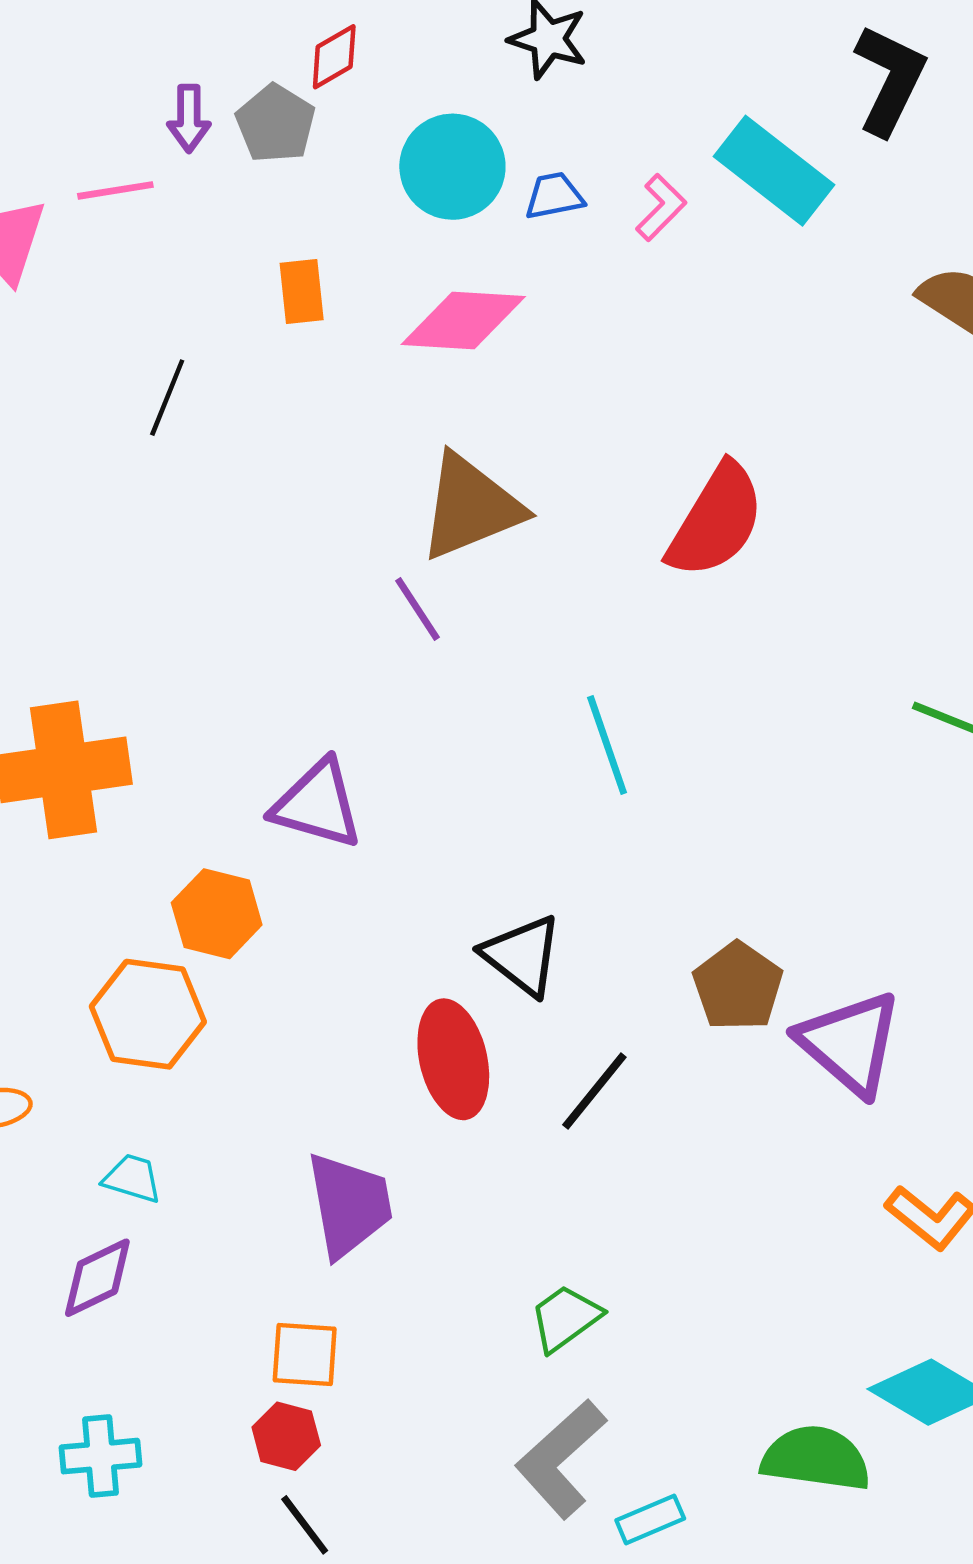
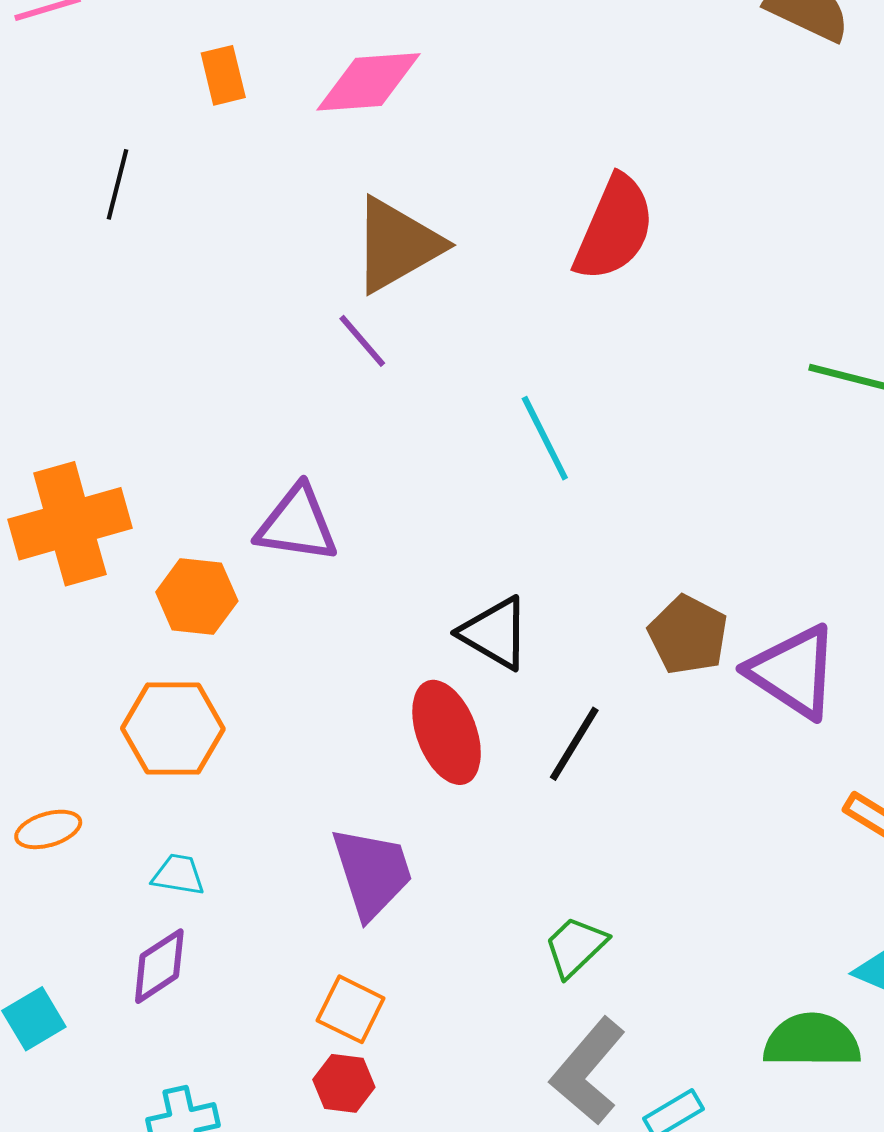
orange hexagon: (217, 914) -> (197, 597), moved
orange square: (305, 1354) -> (351, 1009), turned 30

